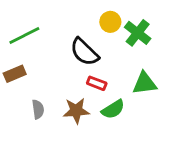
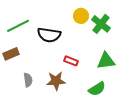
black semicircle: (84, 52) -> (49, 35), moved, turned -35
green semicircle: (113, 109) -> (97, 89), moved

